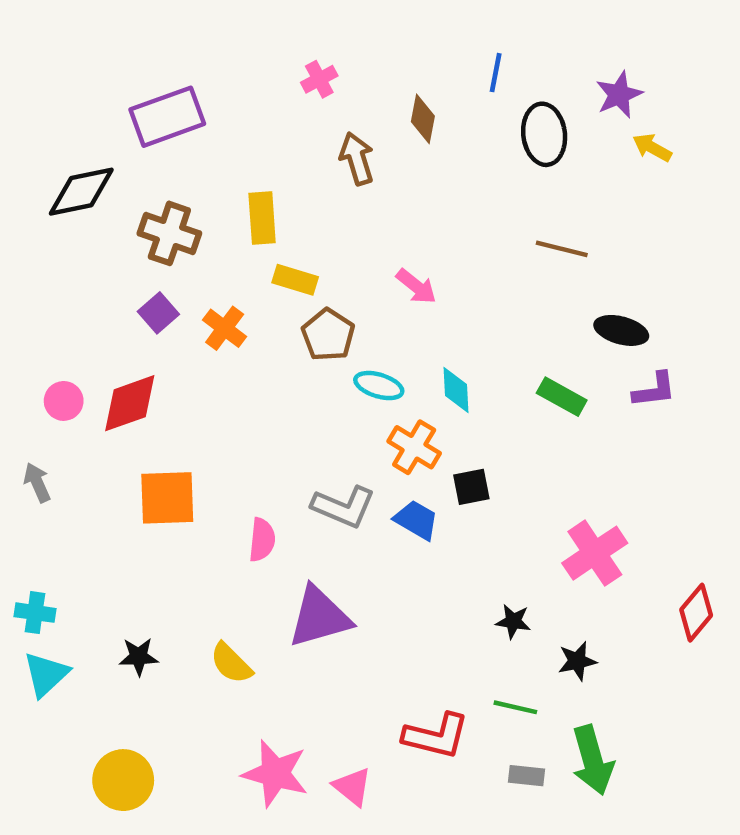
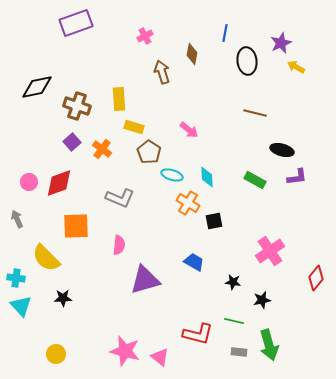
purple rectangle: (167, 117) -> (76, 23), moved
gray L-shape: (344, 507) -> (120, 198), moved
blue trapezoid: (416, 520) -> (194, 262), moved
yellow semicircle: (231, 663) -> (46, 258), moved, size x1.4
cyan triangle: (46, 674) -> (21, 306), turned -30
yellow circle: (123, 780) -> (56, 354), size x0.7

